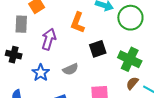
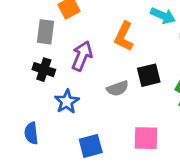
black cross: (14, 55) -> (44, 70), moved
gray semicircle: (71, 69) -> (118, 88), moved

